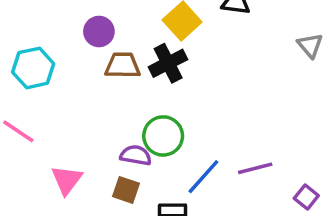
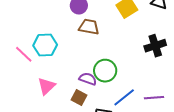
black cross: (168, 63) -> (155, 46), moved
cyan hexagon: (33, 68) -> (45, 45), moved

